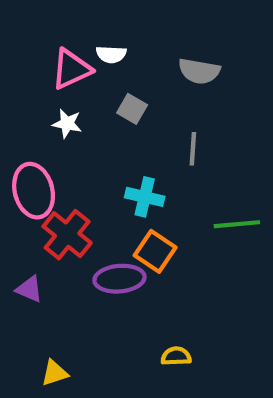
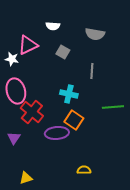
pink triangle: (71, 69) -> (28, 45), moved
white star: (67, 124) -> (12, 59), moved
purple triangle: (29, 289) -> (14, 138), turned 40

